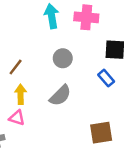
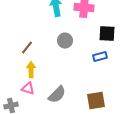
blue rectangle: (106, 78) -> (100, 57), turned -64
gray semicircle: (60, 95) -> (57, 95), moved

